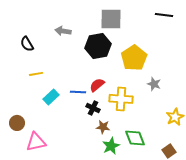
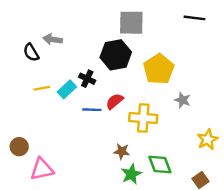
gray arrow: (63, 31) -> (53, 39), moved
cyan rectangle: (51, 97) -> (67, 89), moved
black cross: (93, 108) -> (87, 79), moved

